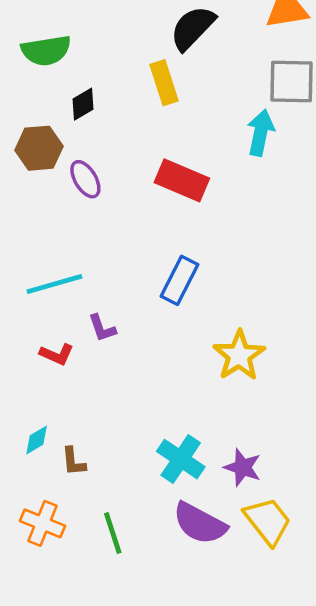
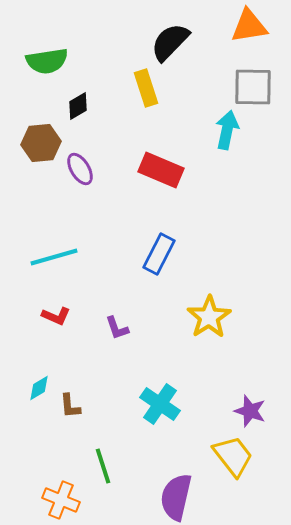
purple L-shape: (102, 328) -> (117, 328), moved
purple star: (243, 467) -> (250, 411), moved
orange cross: (43, 523) -> (61, 500), moved
purple semicircle: (200, 523) -> (176, 497), moved, turned 75

